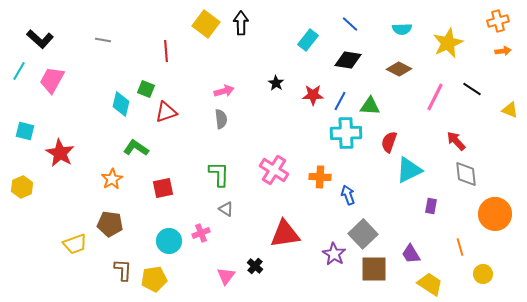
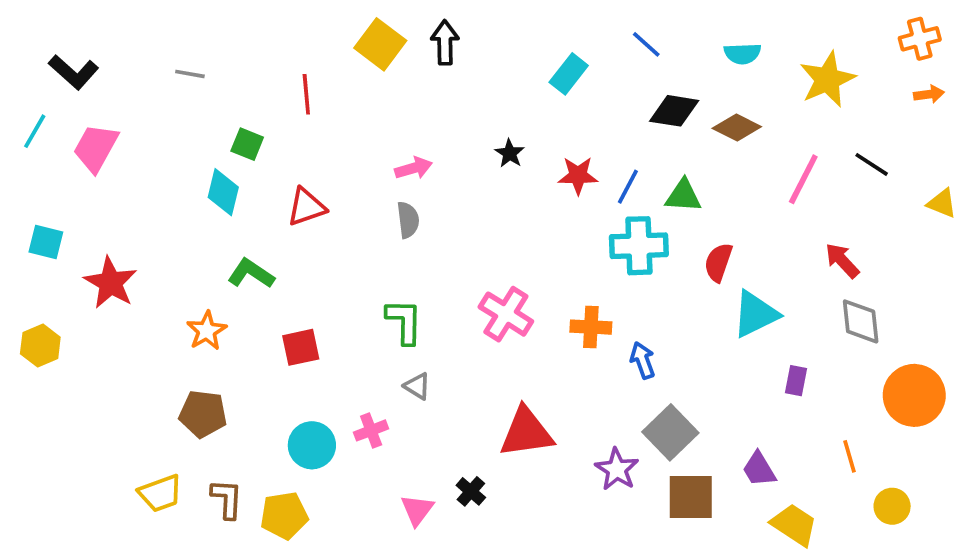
black diamond: (348, 60) -> (674, 111), moved
green square: (146, 89) -> (247, 144), moved
yellow trapezoid: (75, 244) -> (160, 493), moved

